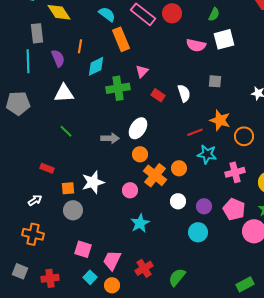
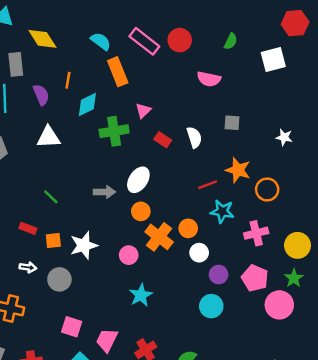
white square: (224, 39) -> (273, 60), moved
green line: (66, 131) -> (51, 197), moved
orange square: (68, 188) -> (53, 241), moved
white arrow: (35, 200) -> (28, 267), moved, turned 40
white circle: (178, 201) -> (199, 253), moved

